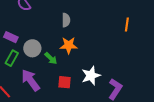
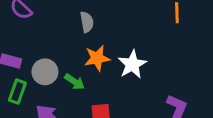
white star: (91, 76) -> (132, 64), moved

